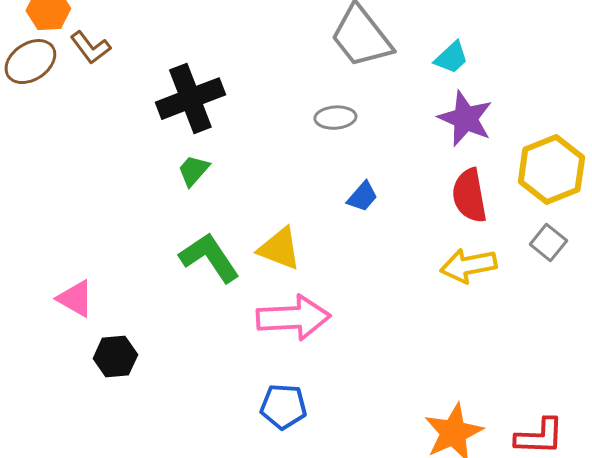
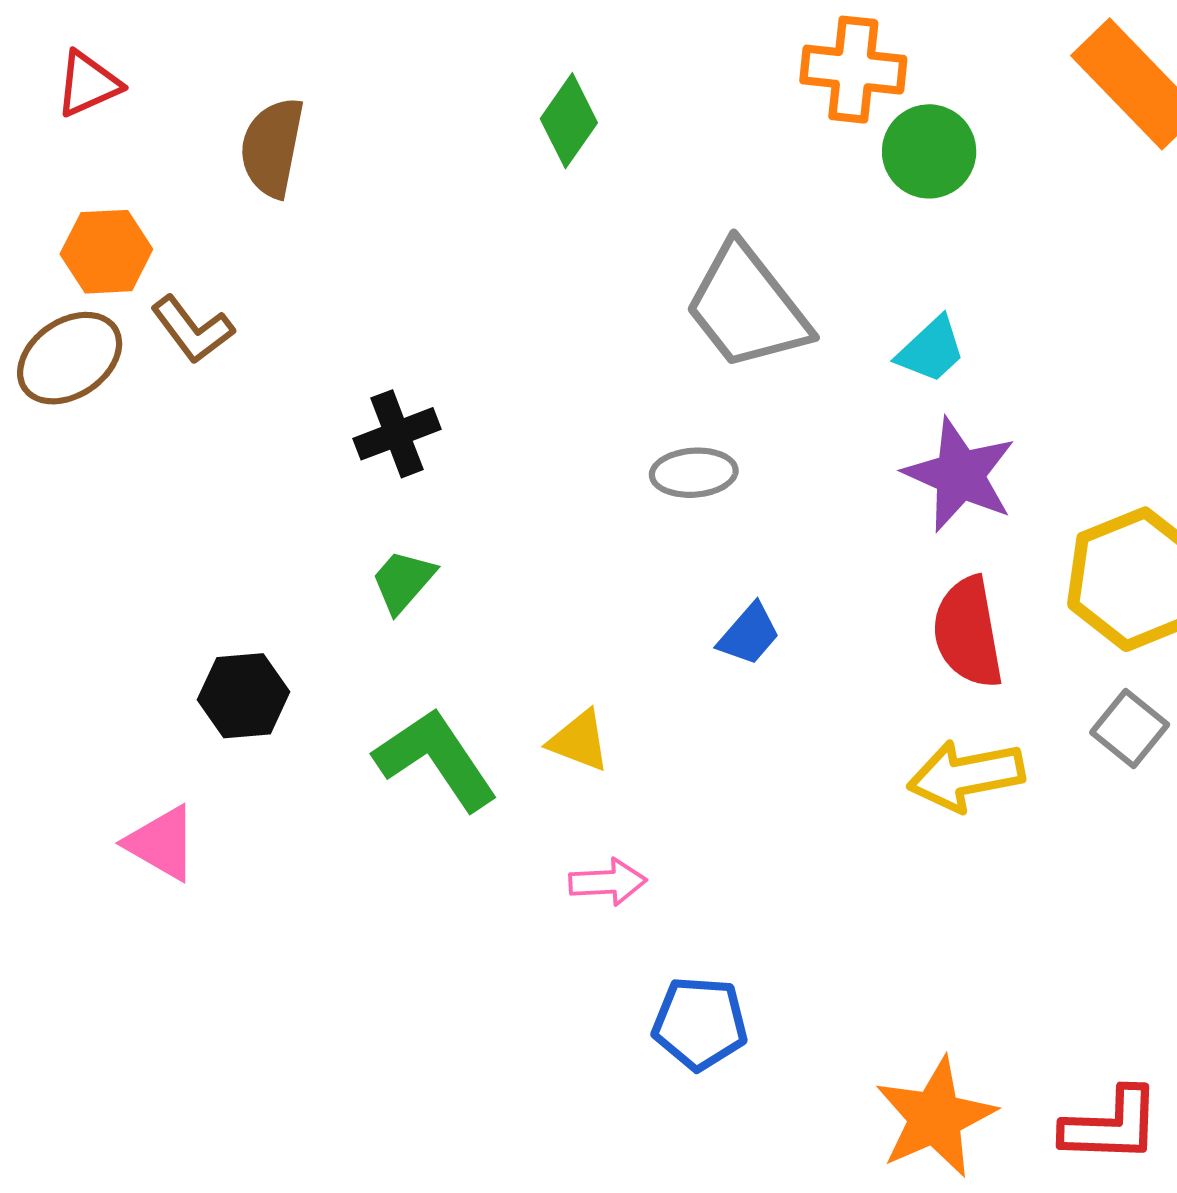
black cross: (190, 99) -> (397, 434), size x0.6
yellow triangle: (279, 249) -> (579, 741), size x0.7
pink arrow: (293, 318) -> (608, 882), size x0.5
black hexagon: (115, 357) -> (244, 696), moved
blue pentagon: (283, 407) -> (700, 1023), moved

